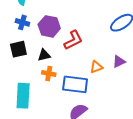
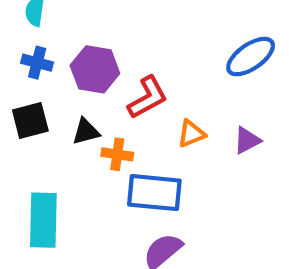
orange triangle: (96, 67) -> (191, 134), moved
orange cross: (49, 73) -> (117, 154), moved

